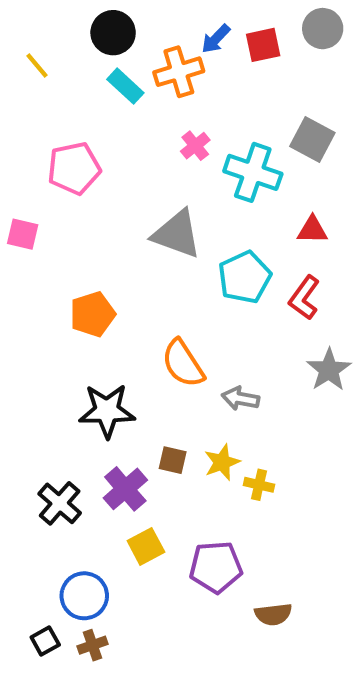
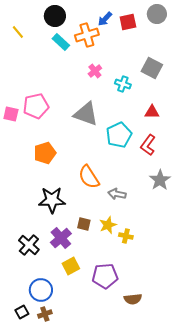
pink pentagon: (74, 168) -> (36, 106), moved
cyan cross: (253, 172) -> (123, 84), size x0.6

